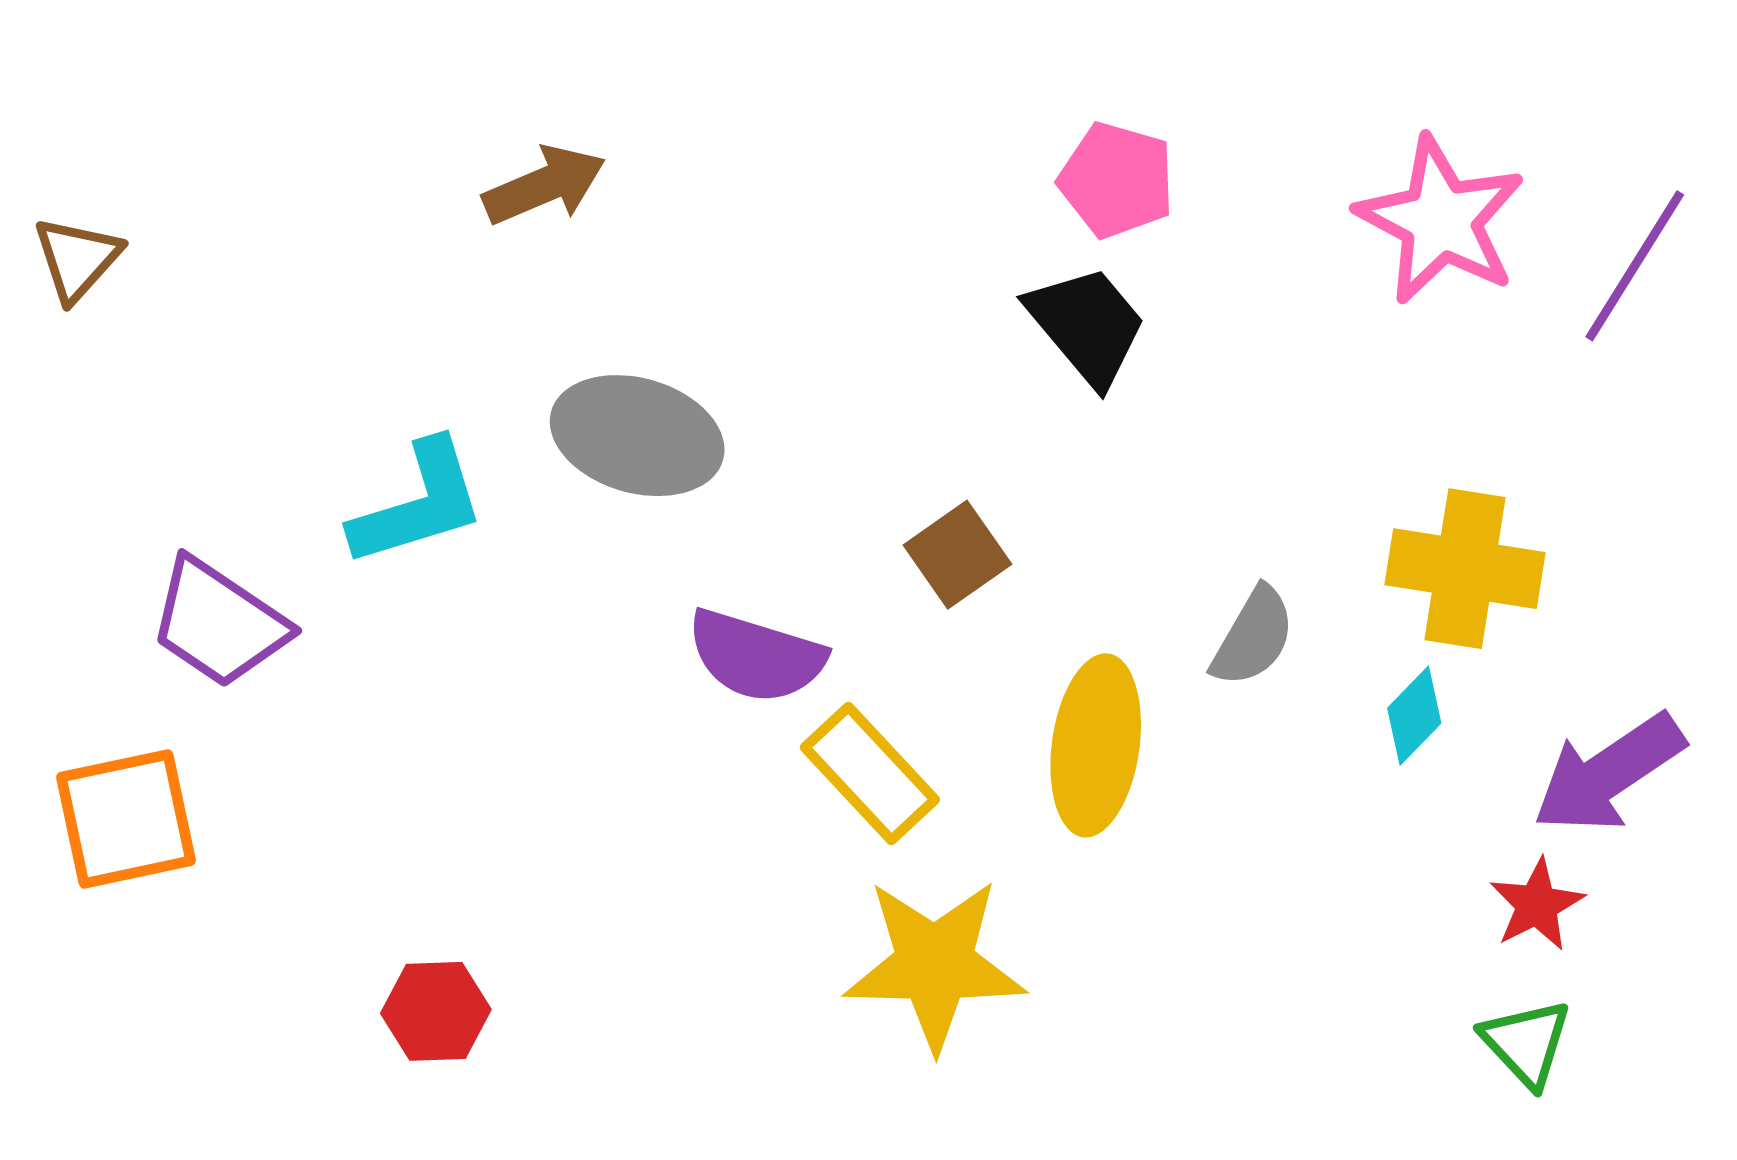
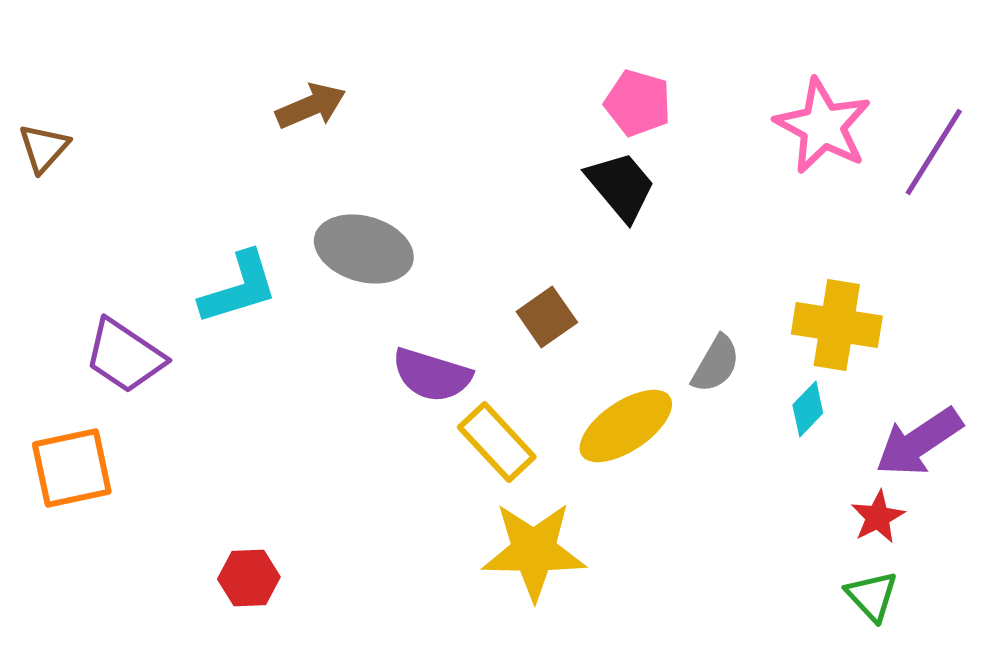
yellow ellipse: (1096, 745) -> (626, 426), turned 48

